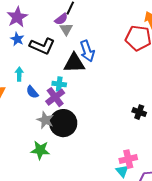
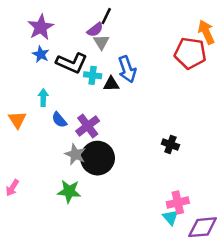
black triangle: (74, 63) -> (111, 84), size x0.6
cyan cross: (59, 84) -> (93, 75), moved
black cross: (139, 112) -> (170, 144), moved

